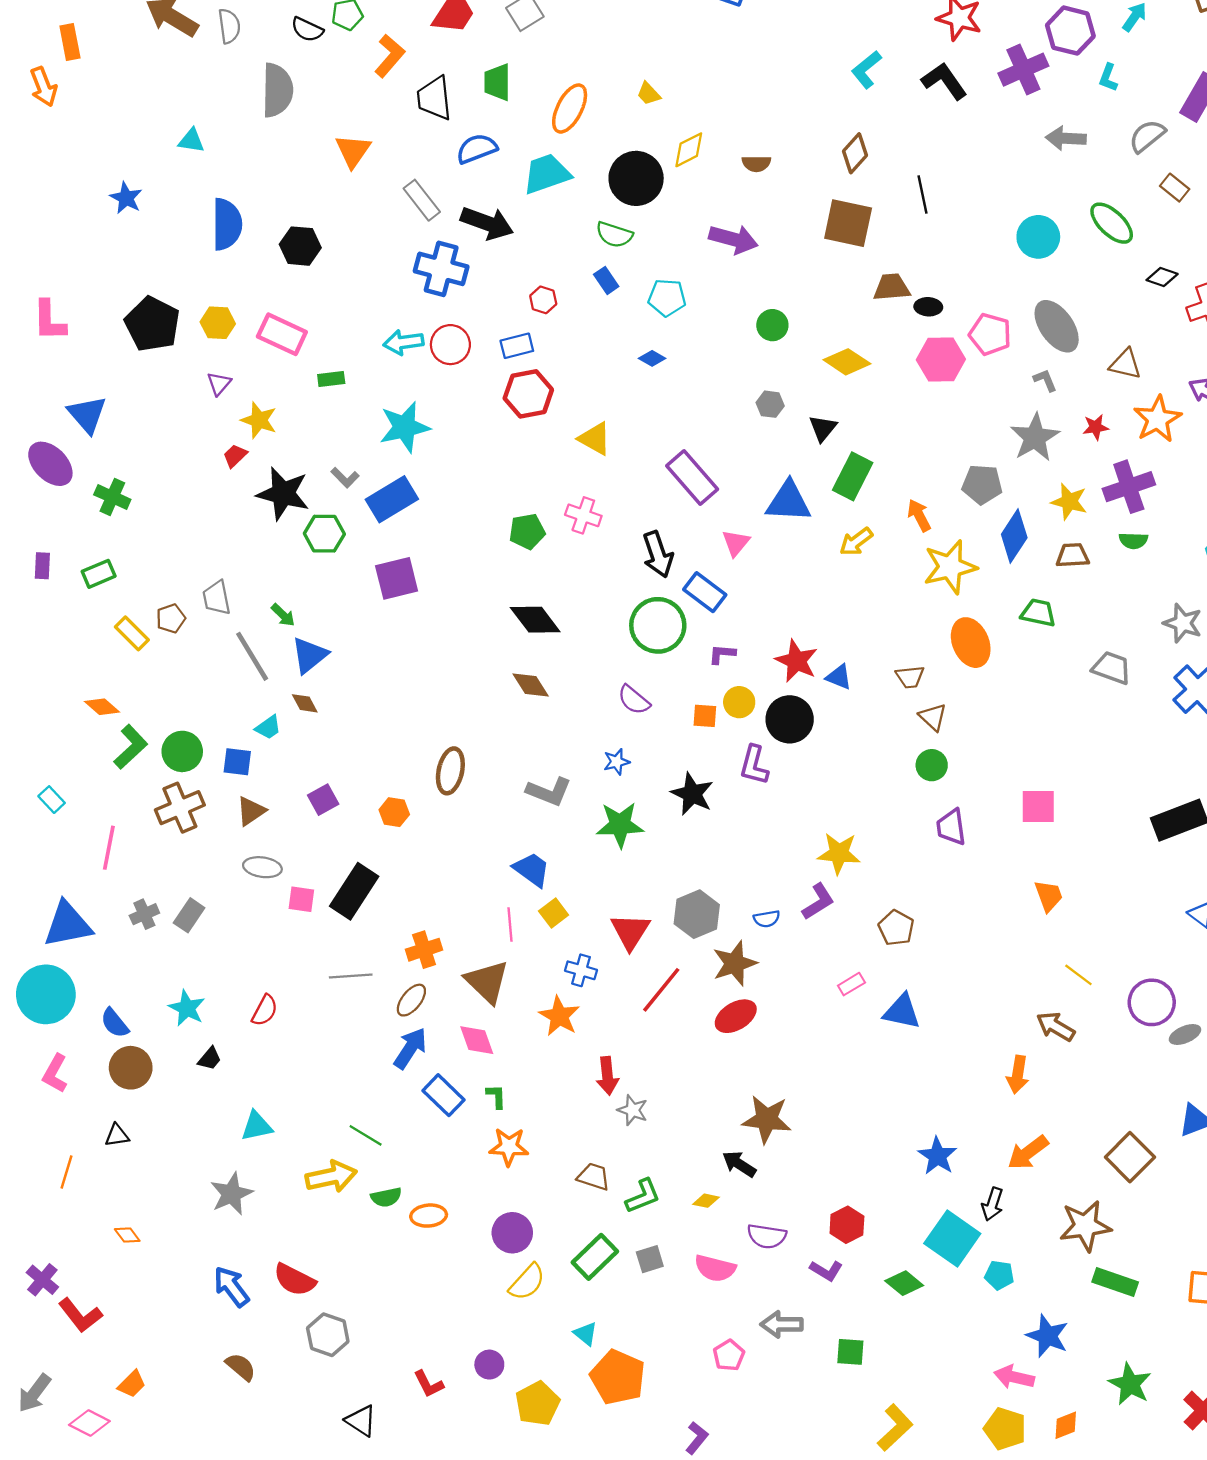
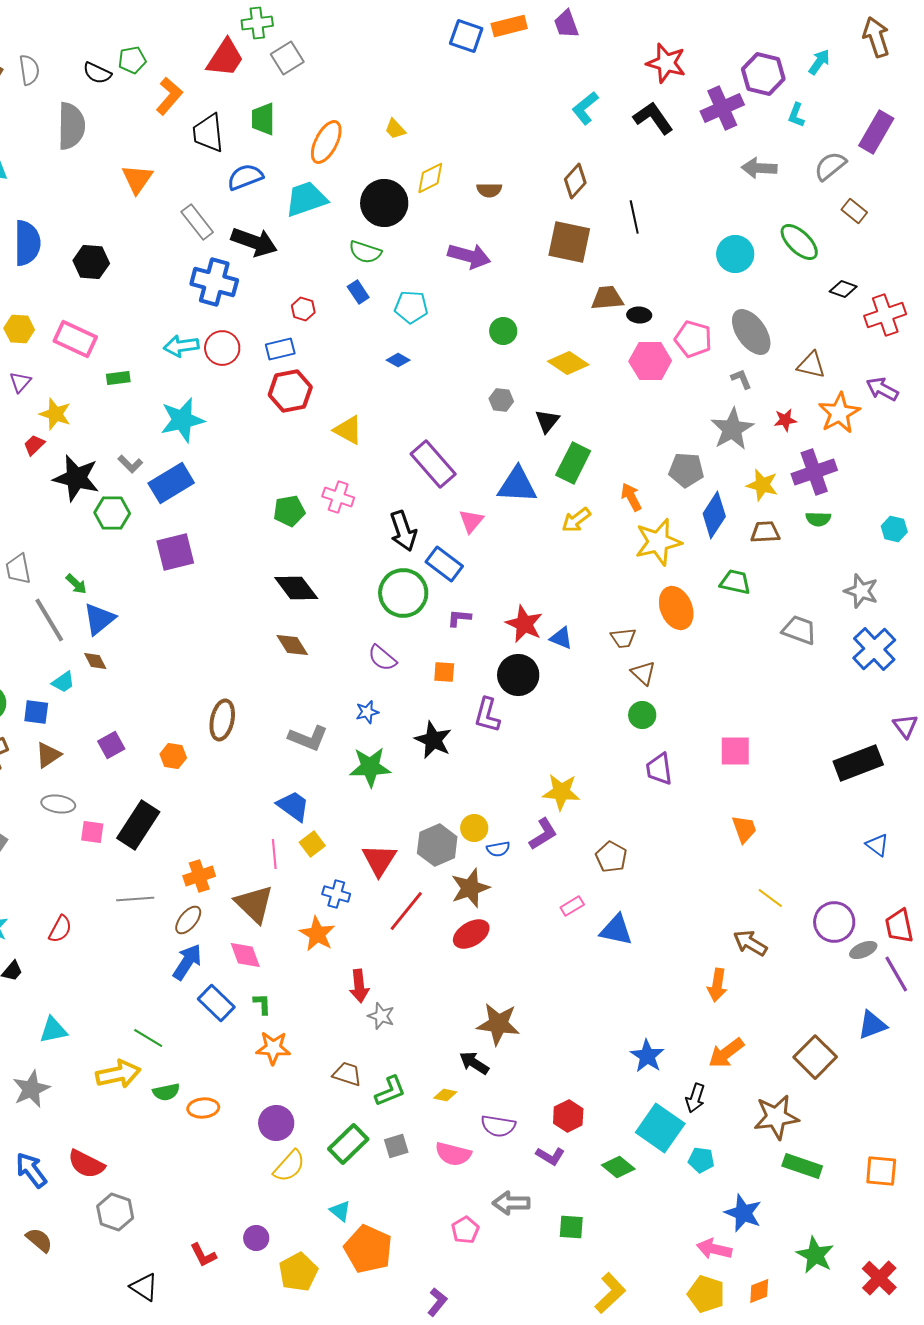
yellow circle: (739, 702) -> (474, 828), moved

